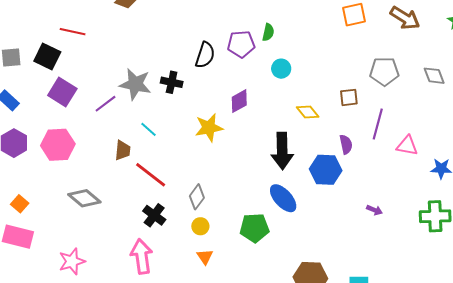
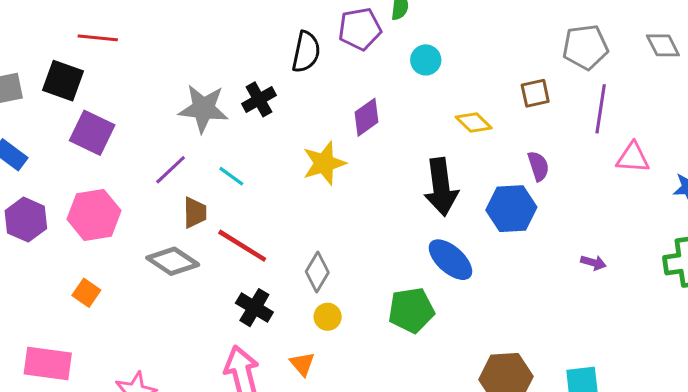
black cross: (172, 82) -> (259, 99), turned -35
purple line: (106, 104) -> (171, 170), moved
purple line: (378, 124) -> (601, 109), moved
gray diamond: (84, 198) -> (173, 261), moved
orange square: (20, 204) -> (86, 293), moved
orange triangle: (205, 257) -> (302, 364), moved

